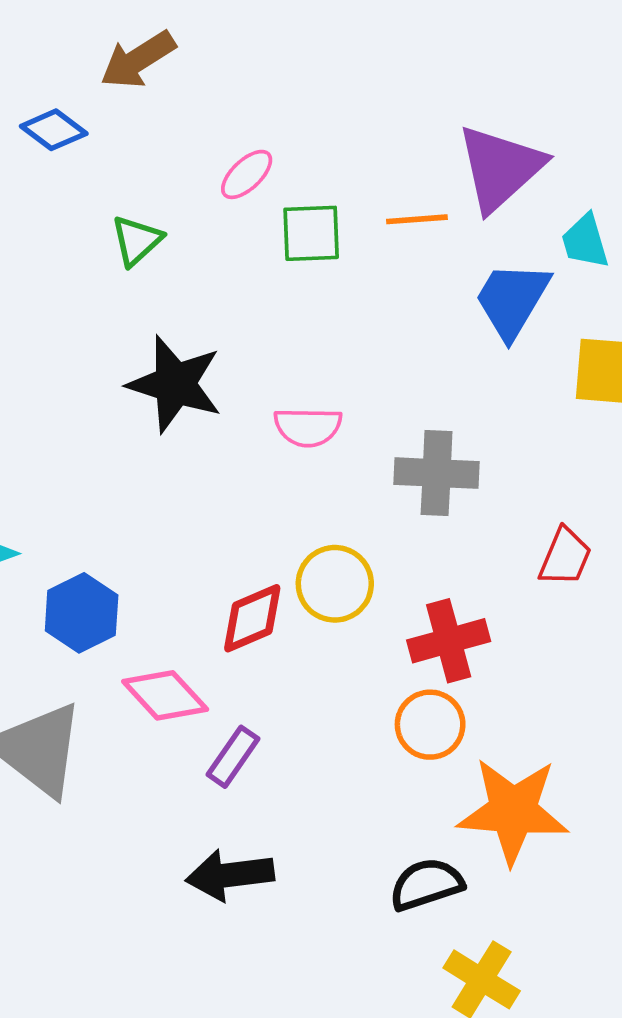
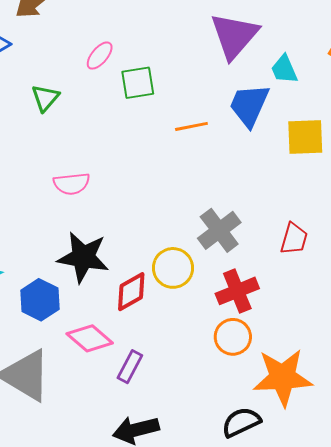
orange line: (417, 219) -> (191, 126), moved
black star: (175, 384) -> (83, 257), moved
pink semicircle: (308, 427) -> (72, 184), moved
gray cross: (437, 473) -> (219, 230), moved, turned -33

